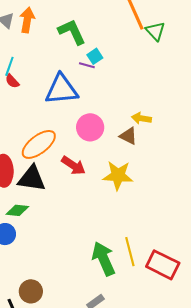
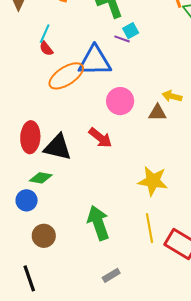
brown triangle: (128, 136) -> (158, 113), turned -30
orange ellipse: (39, 144) -> (66, 76), moved
yellow star: (118, 175) -> (153, 181), moved
green arrow: (104, 259) -> (98, 223), moved
brown circle: (31, 291) -> (44, 236), moved

